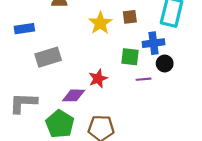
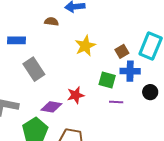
brown square: (130, 17) -> (122, 51), moved, turned -32
gray rectangle: (48, 57) -> (34, 69), turned 65
black circle: (165, 63) -> (150, 92), moved

